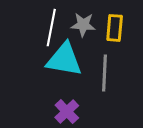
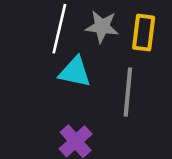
cyan triangle: (64, 60) -> (75, 72), size x0.7

